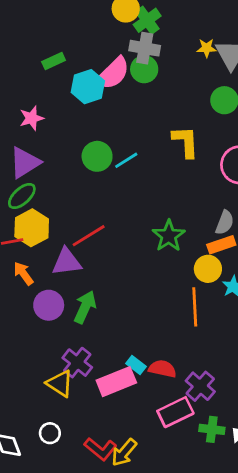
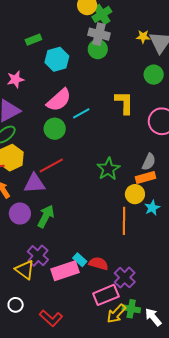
pink semicircle: (113, 73) -> (59, 100), moved
green circle: (97, 156) -> (55, 129), moved
yellow arrow: (124, 452) -> (116, 314), moved

